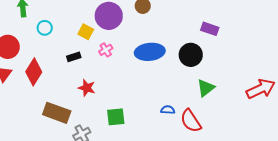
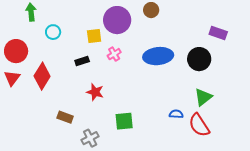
yellow square: (86, 32) -> (94, 36), turned -35
green triangle: (206, 88) -> (203, 97), moved
brown rectangle: (57, 113) -> (65, 117), size x0.6

